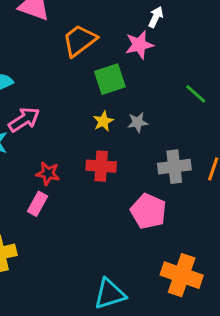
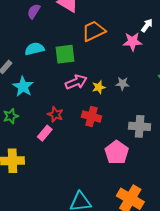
green square: (110, 79) -> (65, 54), moved
pink arrow: (24, 120) -> (76, 82), moved
gray star: (138, 122) -> (122, 84), moved

